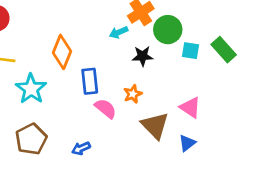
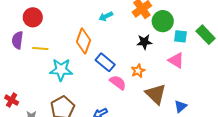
cyan arrow: (119, 32) -> (106, 16), moved
blue rectangle: (90, 81) -> (105, 62), turned -42
cyan star: (31, 89) -> (61, 70), turned -30
pink triangle: (190, 107) -> (176, 60), moved

